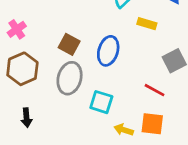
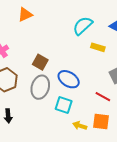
blue ellipse: (108, 51) -> (69, 79), moved, turned -75

